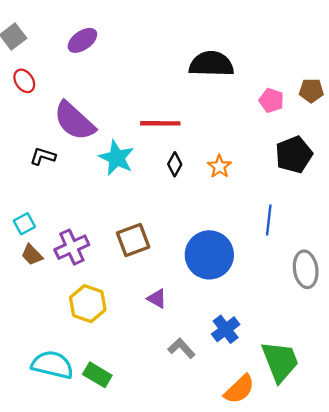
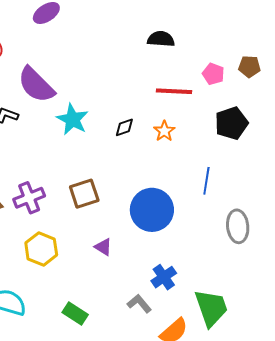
black semicircle: (211, 64) -> (161, 39), size x0.7
red line: (160, 123) -> (174, 91), moved
black diamond: (175, 164) -> (124, 127), turned 40
gray L-shape: (181, 348) -> (139, 304), moved
green rectangle: (97, 375) -> (75, 314), moved

